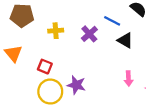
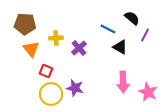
purple cross: (89, 34) -> (79, 48), moved
orange triangle: (13, 53) -> (31, 49), moved
pink arrow: (128, 78) -> (123, 82), size x1.5

